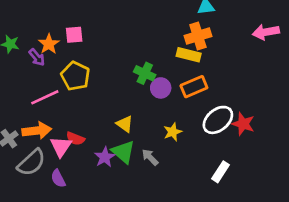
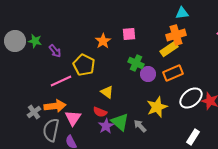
pink square: (74, 35) -> (129, 34), moved
orange star: (49, 44) -> (103, 41), moved
yellow rectangle: (189, 55) -> (169, 49), turned -48
yellow triangle: (125, 124) -> (107, 92), moved
yellow star: (173, 132) -> (157, 107), size x1.5
red semicircle: (75, 139) -> (100, 112), moved
gray semicircle: (32, 163) -> (51, 130), turned 145

